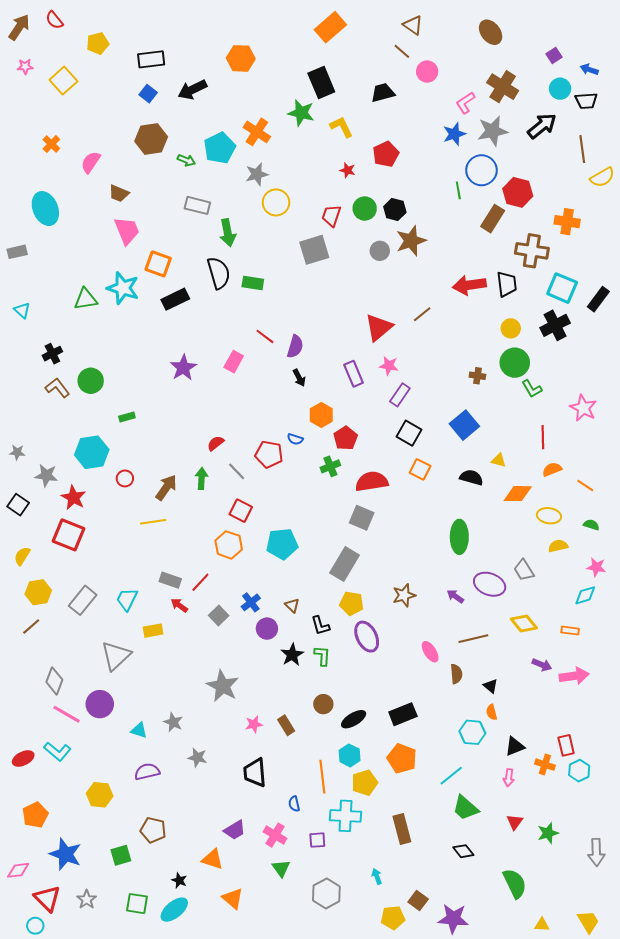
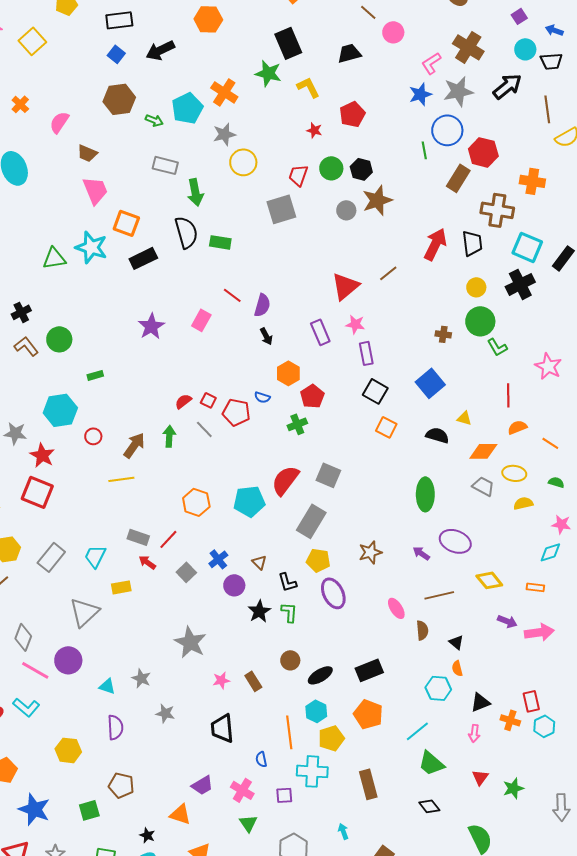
red arrow: (469, 285) -> (435, 244), turned 124
purple rectangle: (400, 395) -> (366, 353), turned -45
red semicircle: (372, 481) -> (285, 480), moved, turned -44
red square: (241, 511) -> (208, 400), moved, size x0.7
gray trapezoid: (524, 570) -> (483, 486), moved, turned 150
purple semicircle: (147, 772) -> (115, 727), turned 100

